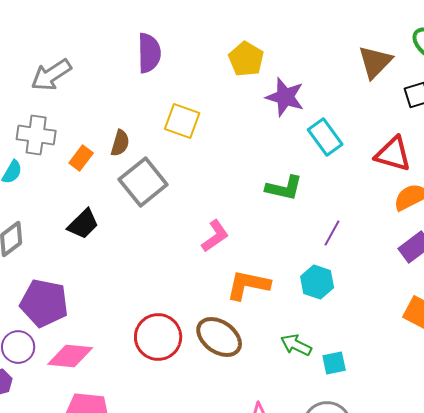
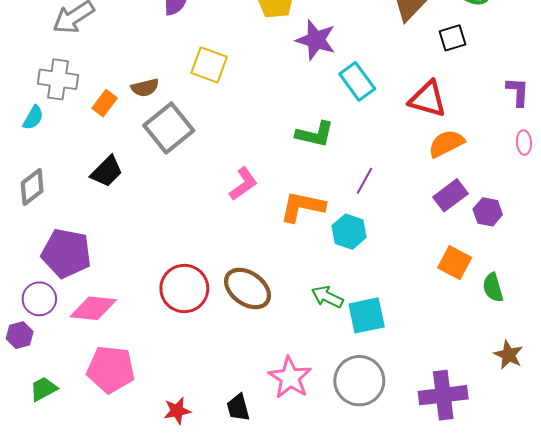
brown semicircle: (120, 143) -> (145, 88), turned 60
orange L-shape: (248, 285) -> (302, 207), moved
cyan square: (334, 363) -> (367, 315), size x1.5

